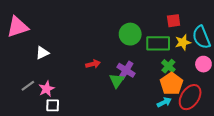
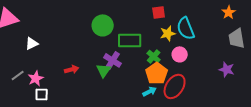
green circle: (130, 34) -> (103, 25), moved
green rectangle: (158, 43) -> (130, 40), moved
red arrow: (93, 64) -> (72, 69), moved
pink circle: (203, 64) -> (180, 54), moved

